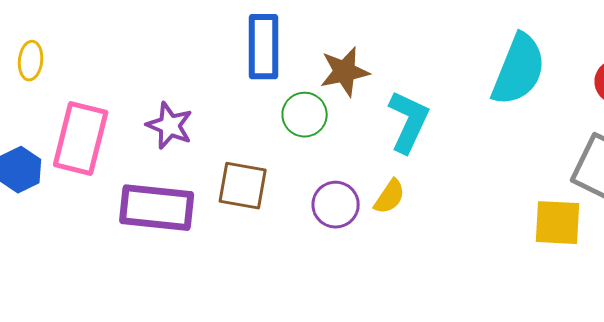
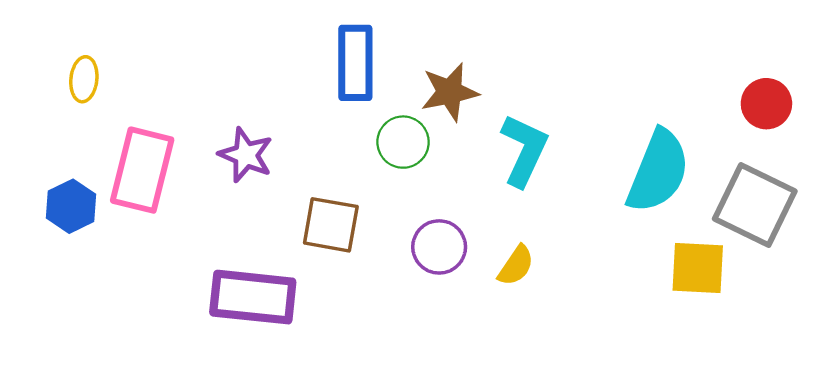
cyan semicircle: (519, 70) -> (658, 171), moved
yellow semicircle: (390, 197) -> (516, 266), moved
purple rectangle: (157, 208) -> (253, 297), moved

